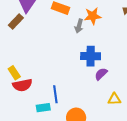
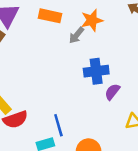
gray arrow: (79, 26) -> (76, 35), turned 32

